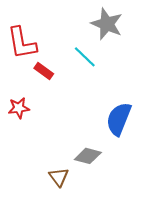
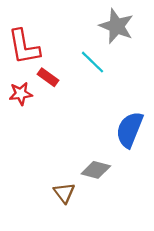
red star: (19, 108) -> (21, 94), moved

